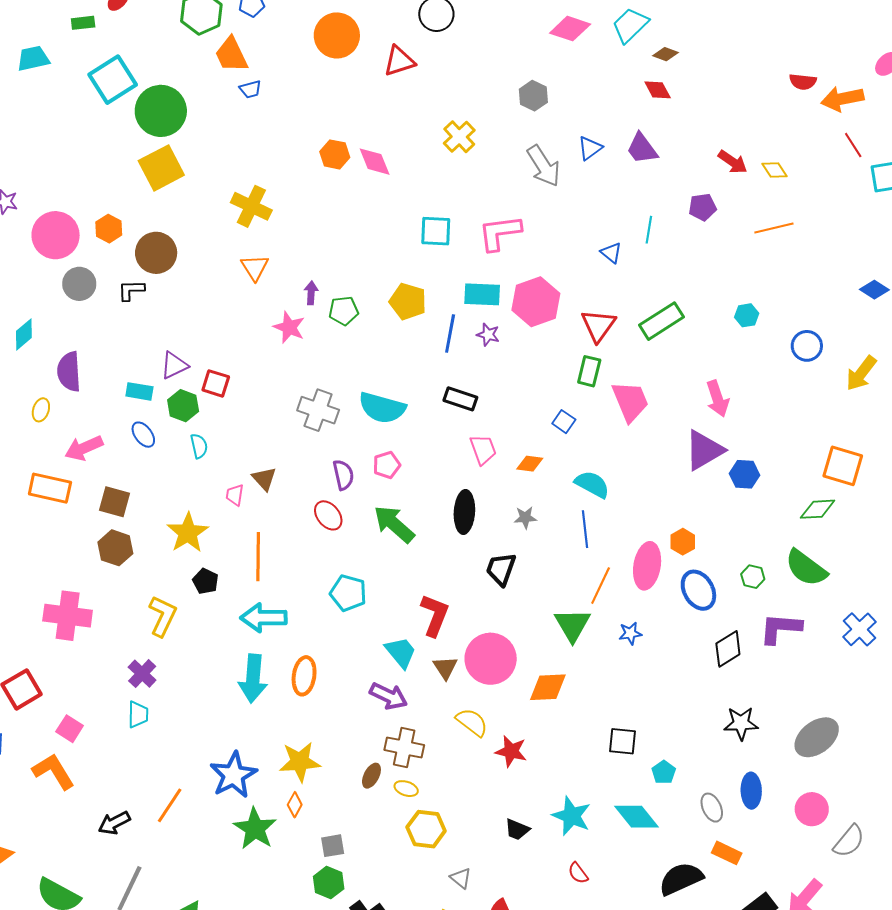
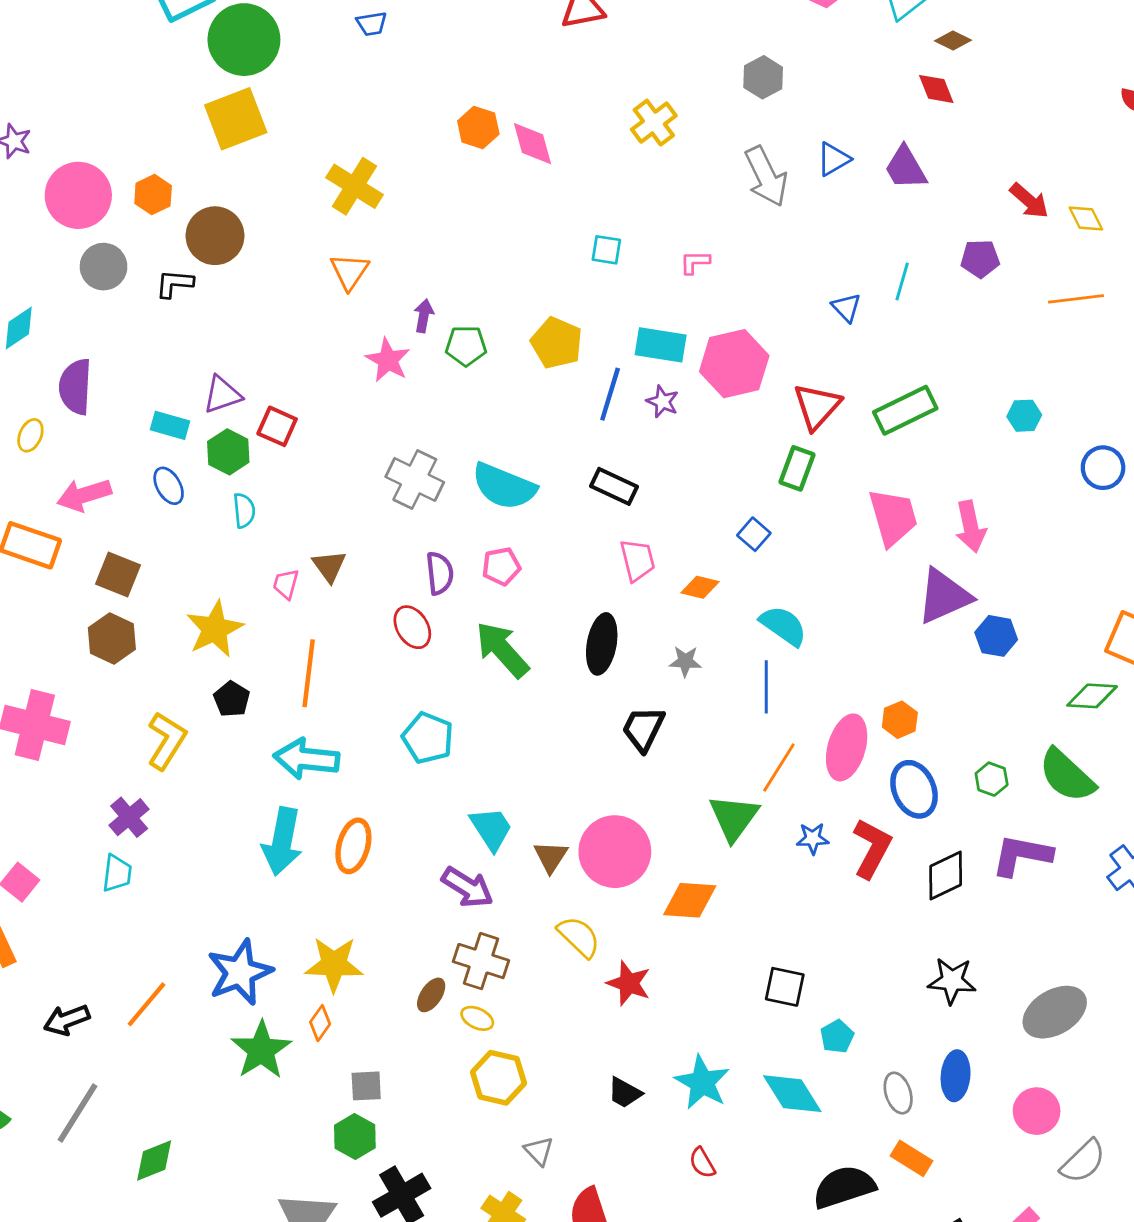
cyan square: (436, 231) -> (606, 250), size x0.7
pink L-shape: (500, 233) -> (695, 262), size x0.5
pink trapezoid: (630, 401) -> (893, 517), moved
red L-shape: (435, 615) -> (872, 848), moved

